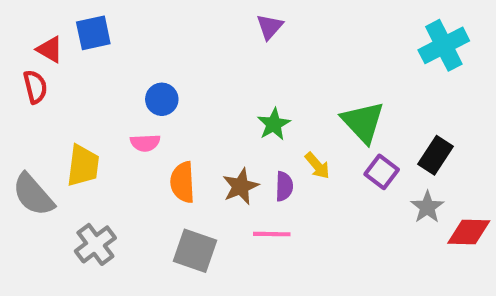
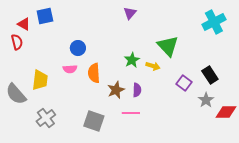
green triangle: (363, 122) -> (168, 46), moved
black rectangle: (436, 155) -> (210, 75), turned -66
yellow arrow: (317, 166) -> (153, 66), moved, turned -32
orange semicircle: (183, 182) -> (94, 73), moved

